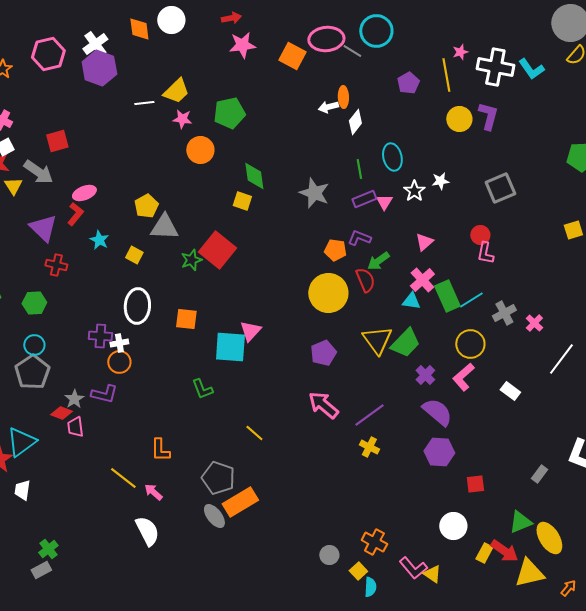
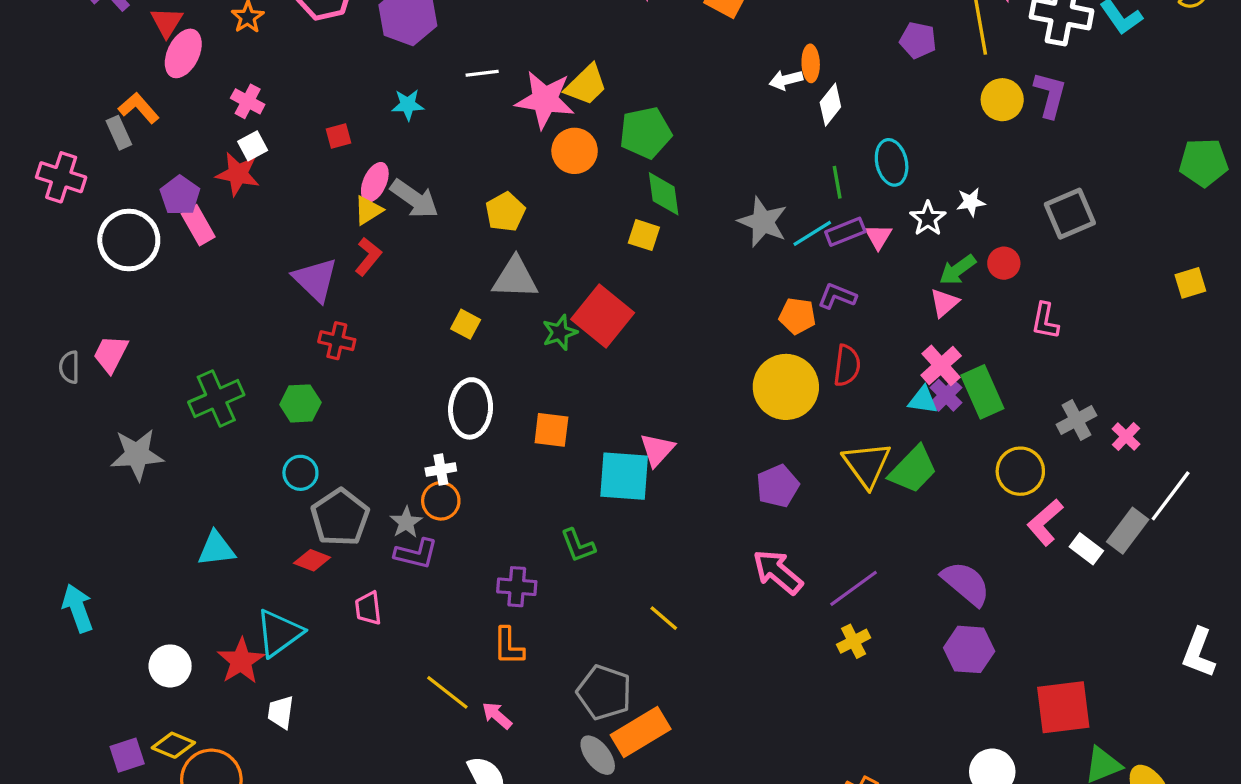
purple pentagon: (408, 83) -> (918, 40), turned -30
yellow trapezoid: (176, 91) -> (586, 85), moved
green pentagon: (229, 113) -> (646, 133), moved
pink star: (182, 119) -> (545, 100), size x1.8
red square: (57, 141) -> (338, 136), size x0.7
gray arrow: (38, 172) -> (414, 199), moved
yellow triangle: (13, 186) -> (368, 210), moved, turned 30
pink ellipse: (84, 193) -> (375, 182), moved, turned -45
yellow pentagon: (146, 206) -> (505, 212), moved
red circle: (480, 235) -> (1004, 263), moved
cyan star: (99, 240) -> (408, 105), moved, turned -30
green arrow: (378, 261) -> (958, 270), moved
red semicircle: (365, 280) -> (847, 365), turned 30
cyan line: (471, 300) -> (812, 233), moved
purple cross: (100, 336) -> (517, 587), moved
gray pentagon: (32, 372) -> (340, 517), moved
purple cross: (425, 375) -> (946, 395), moved
pink L-shape: (463, 377) -> (1045, 522), moved
gray star: (74, 399) -> (406, 522), moved
red diamond: (61, 413) -> (312, 560), moved
yellow cross: (369, 447) -> (854, 641), turned 36
gray rectangle: (539, 474) -> (1128, 531), moved, size x1.5
red square: (475, 484) -> (1063, 707), moved, size x1.8

